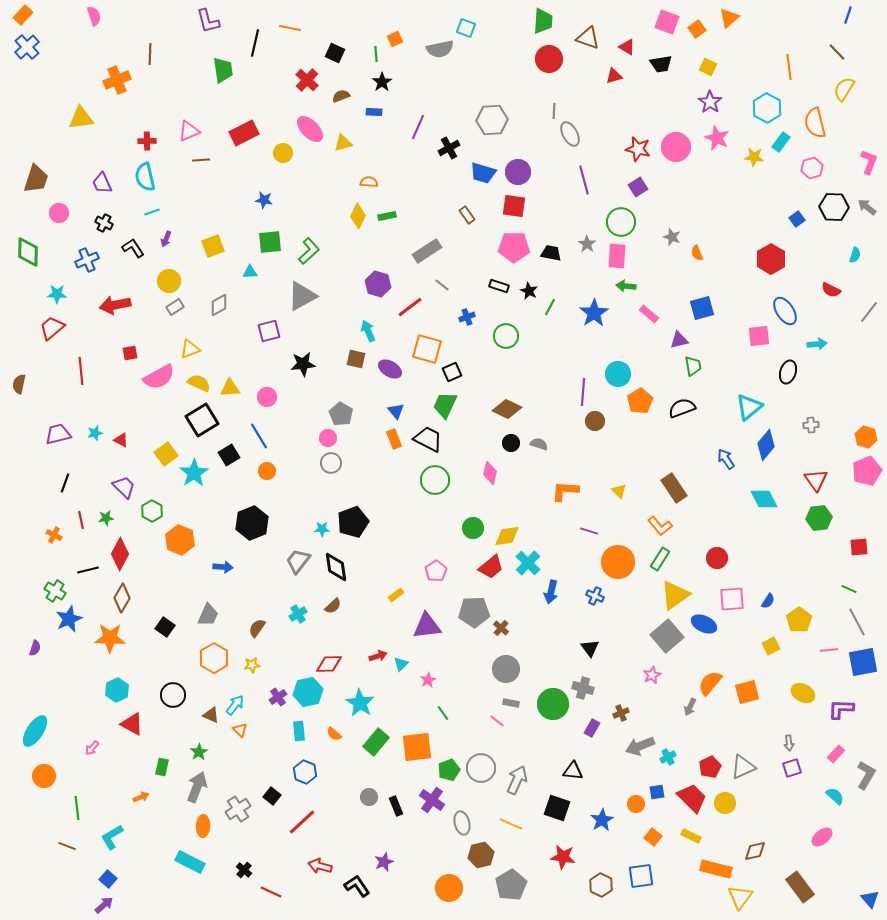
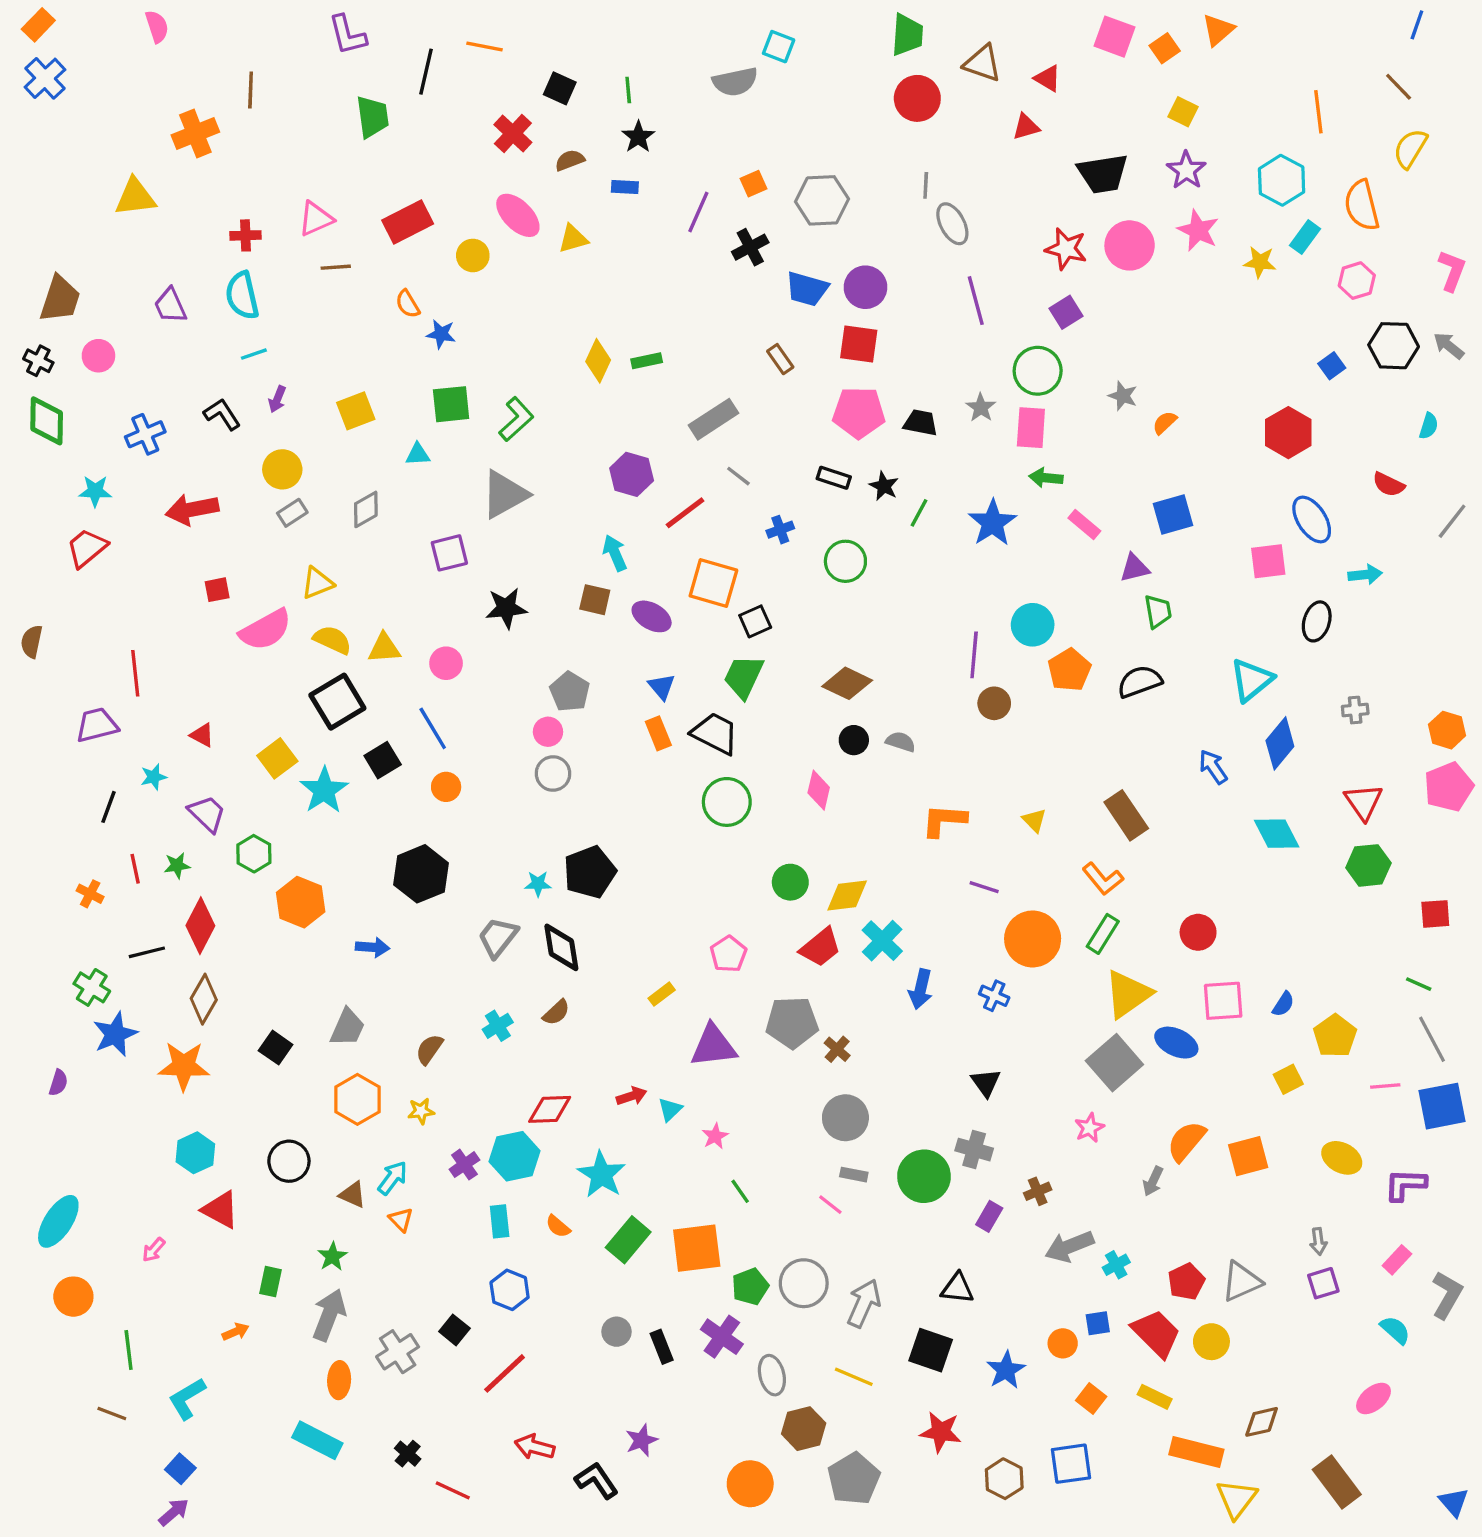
orange square: (395, 39) -> (754, 184), moved
black trapezoid: (661, 64) -> (1103, 174), moved, size x1.4
orange semicircle: (369, 182) -> (408, 304), moved, turned -126
black cross: (104, 223) -> (38, 361), moved
orange semicircle: (697, 253) -> (1165, 423), turned 70
red line: (81, 371) -> (135, 673), moved
cyan star: (95, 433) -> (154, 777), moved

